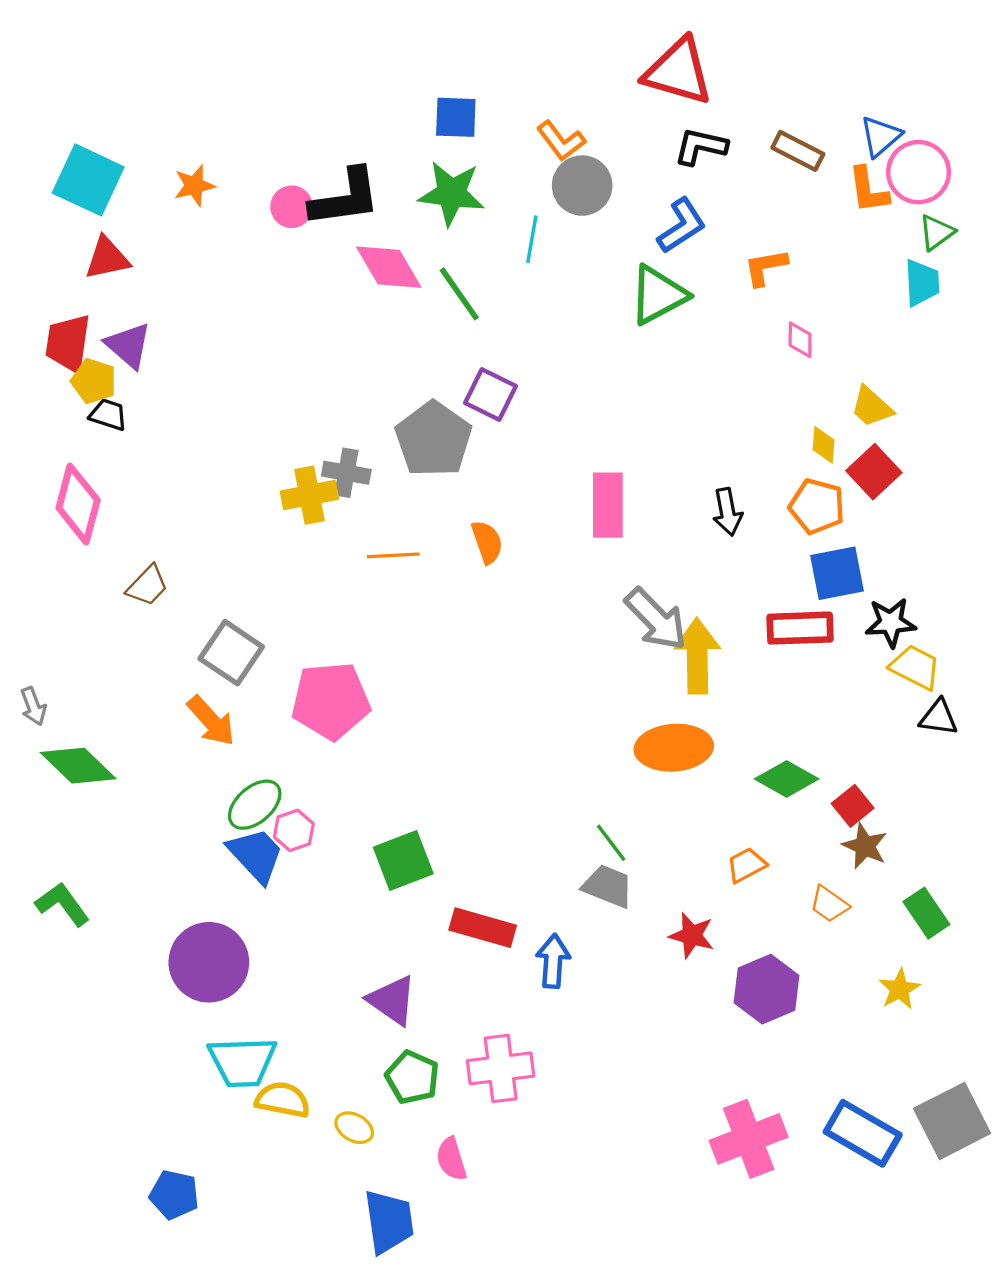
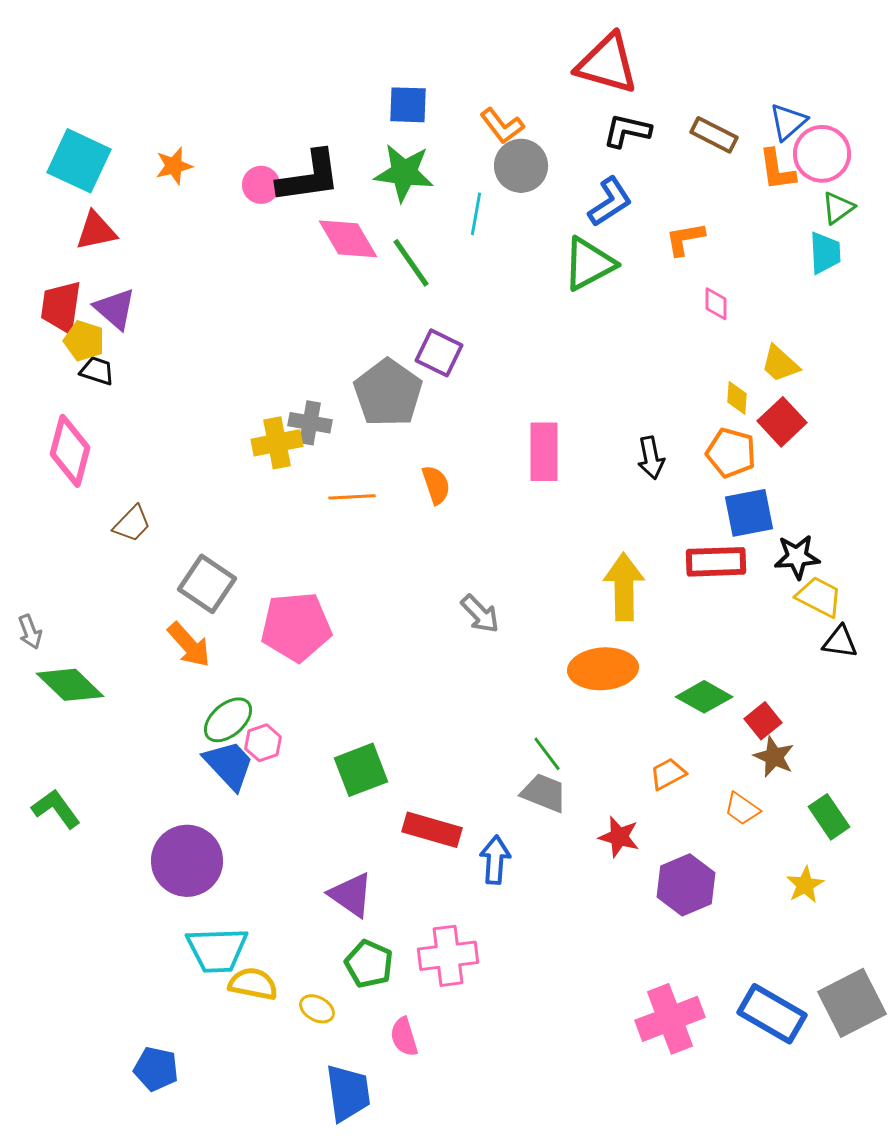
gray arrow: (656, 619) -> (480, 614), moved, size x0.7

